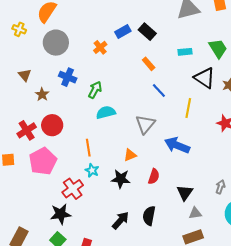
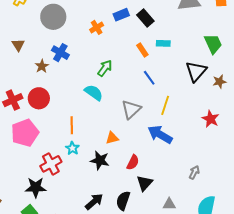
cyan rectangle: (185, 52) -> (163, 43), moved
black triangle: (205, 78) -> (196, 71), turned 30
green arrow: (95, 90) -> (105, 68), moved
brown star: (42, 94) -> (42, 66), moved
yellow line: (188, 108) -> (165, 105), moved
cyan semicircle: (106, 112) -> (94, 93), turned 42
gray arrow: (220, 187) -> (194, 172), moved
black triangle: (185, 193) -> (145, 183), moved

